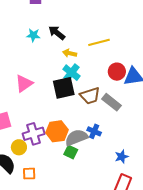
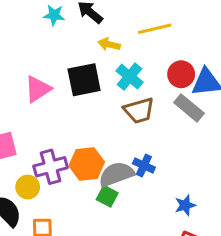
cyan cross: (71, 73) -> (130, 77), moved
black square: (64, 88) -> (84, 80), moved
gray rectangle: (111, 102) -> (189, 108), moved

